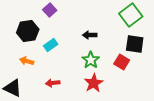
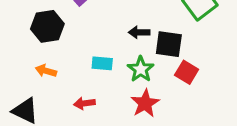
black square: (135, 44) -> (169, 44), moved
cyan rectangle: (51, 45) -> (102, 63), moved, turned 40

